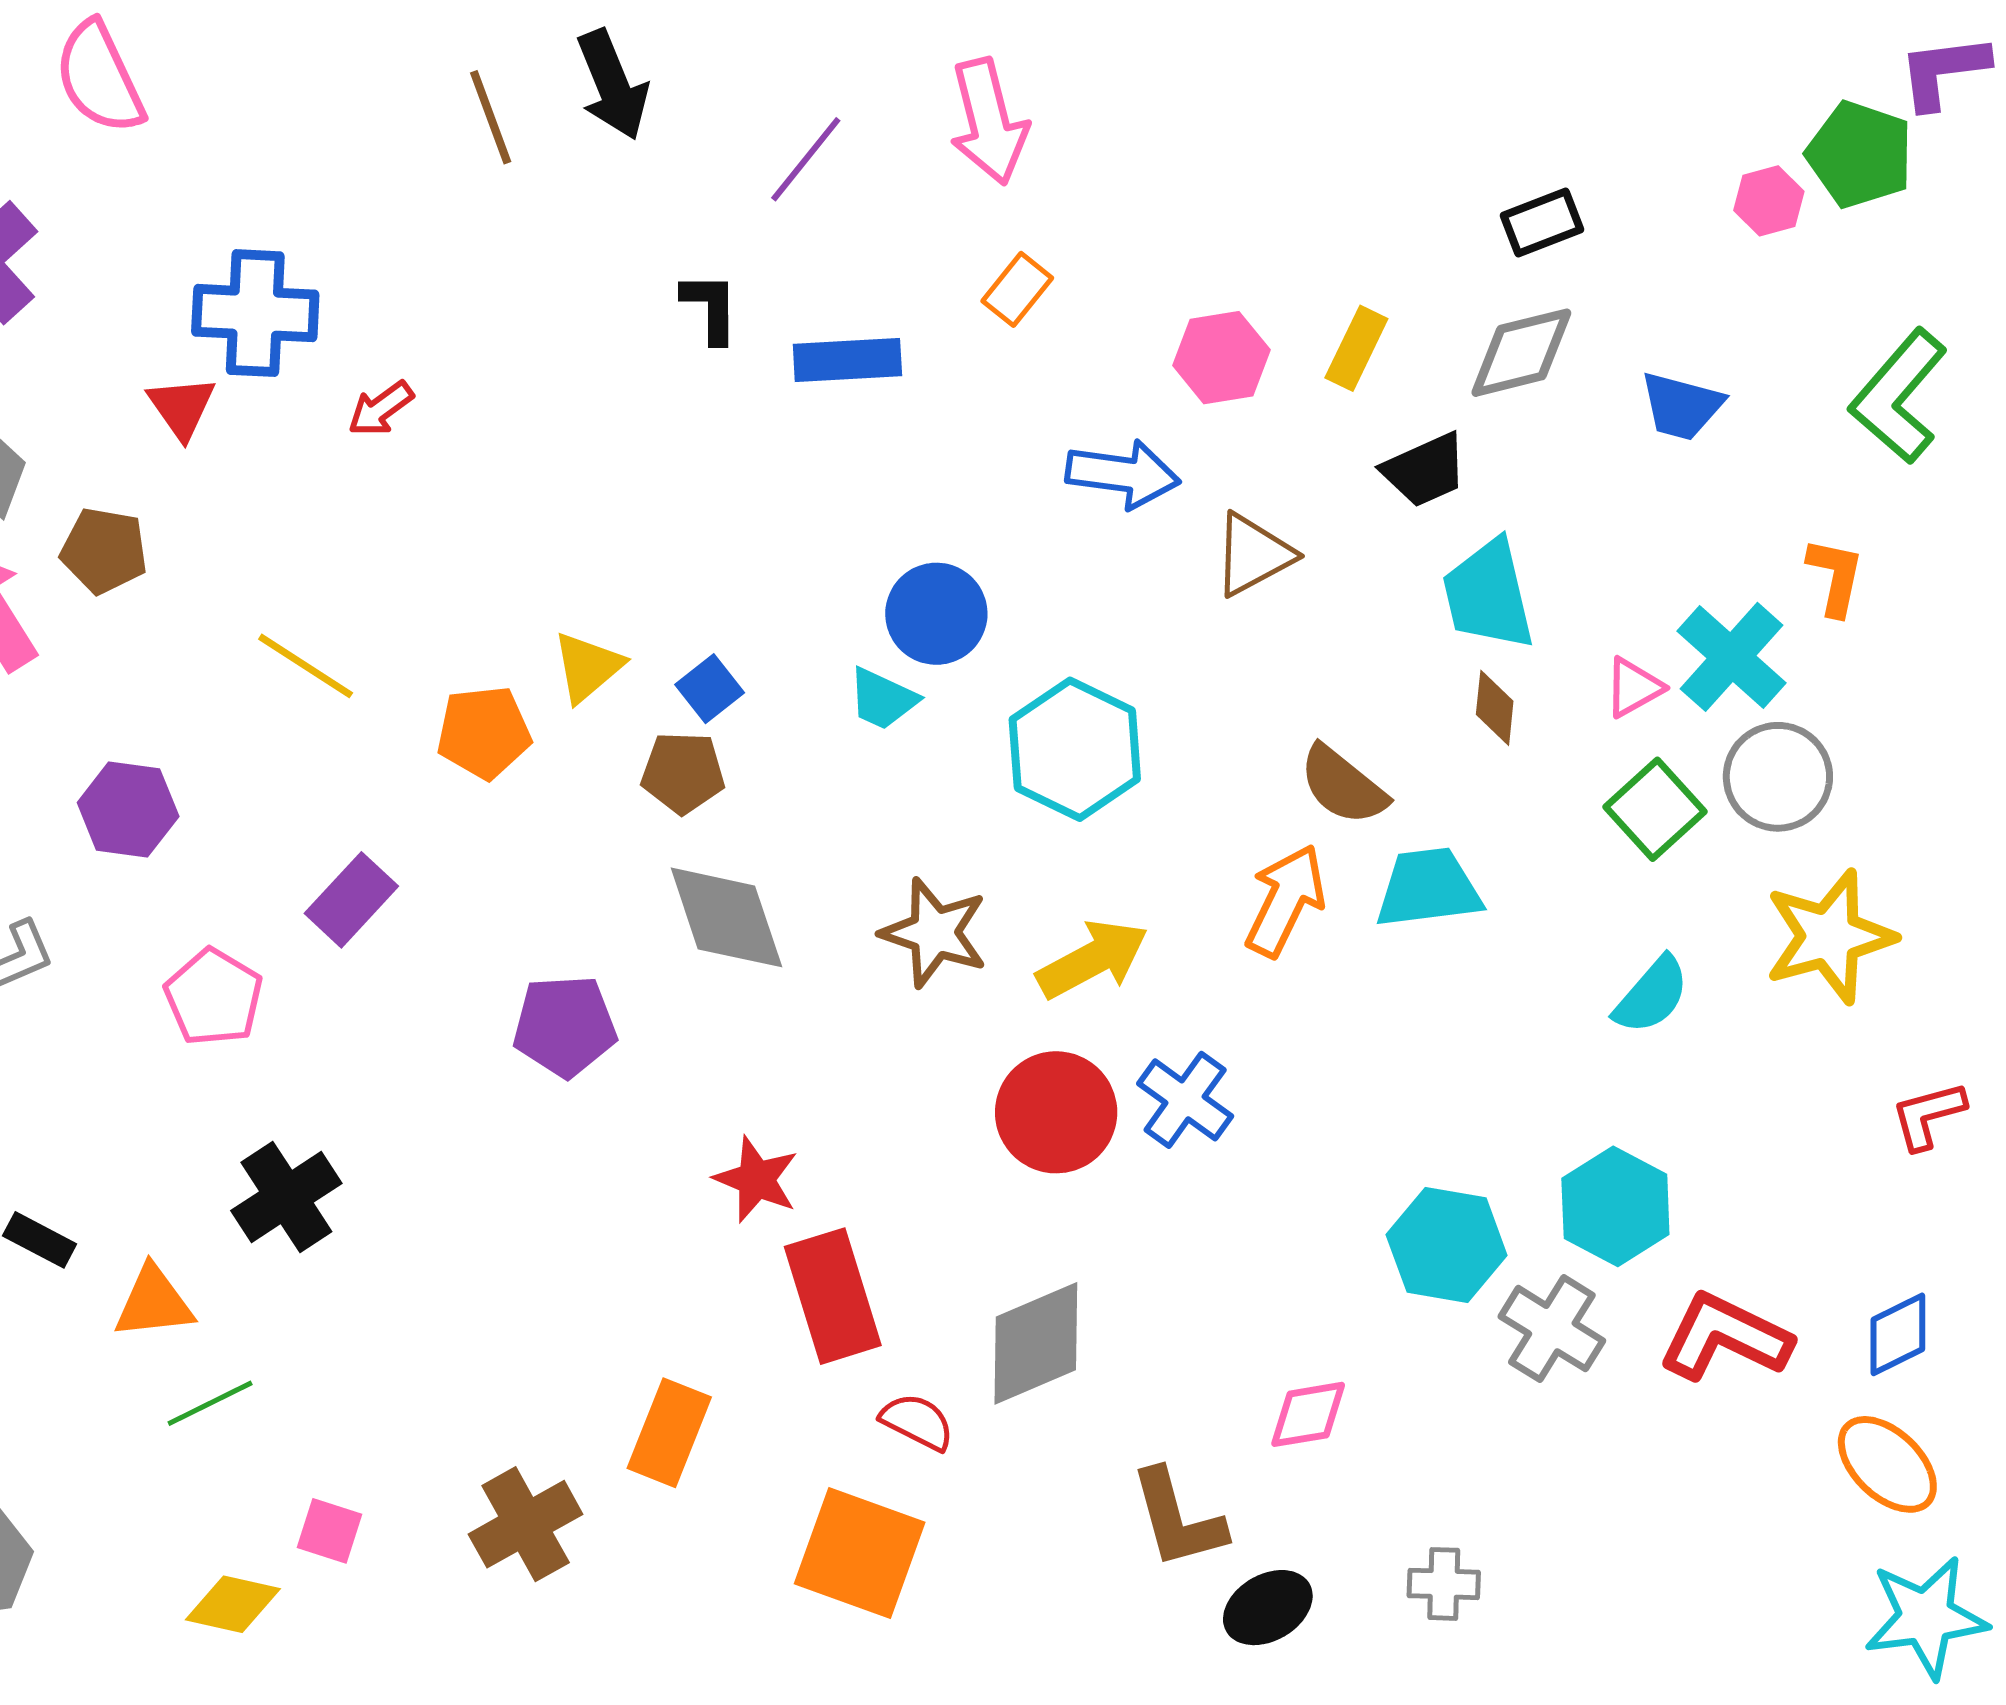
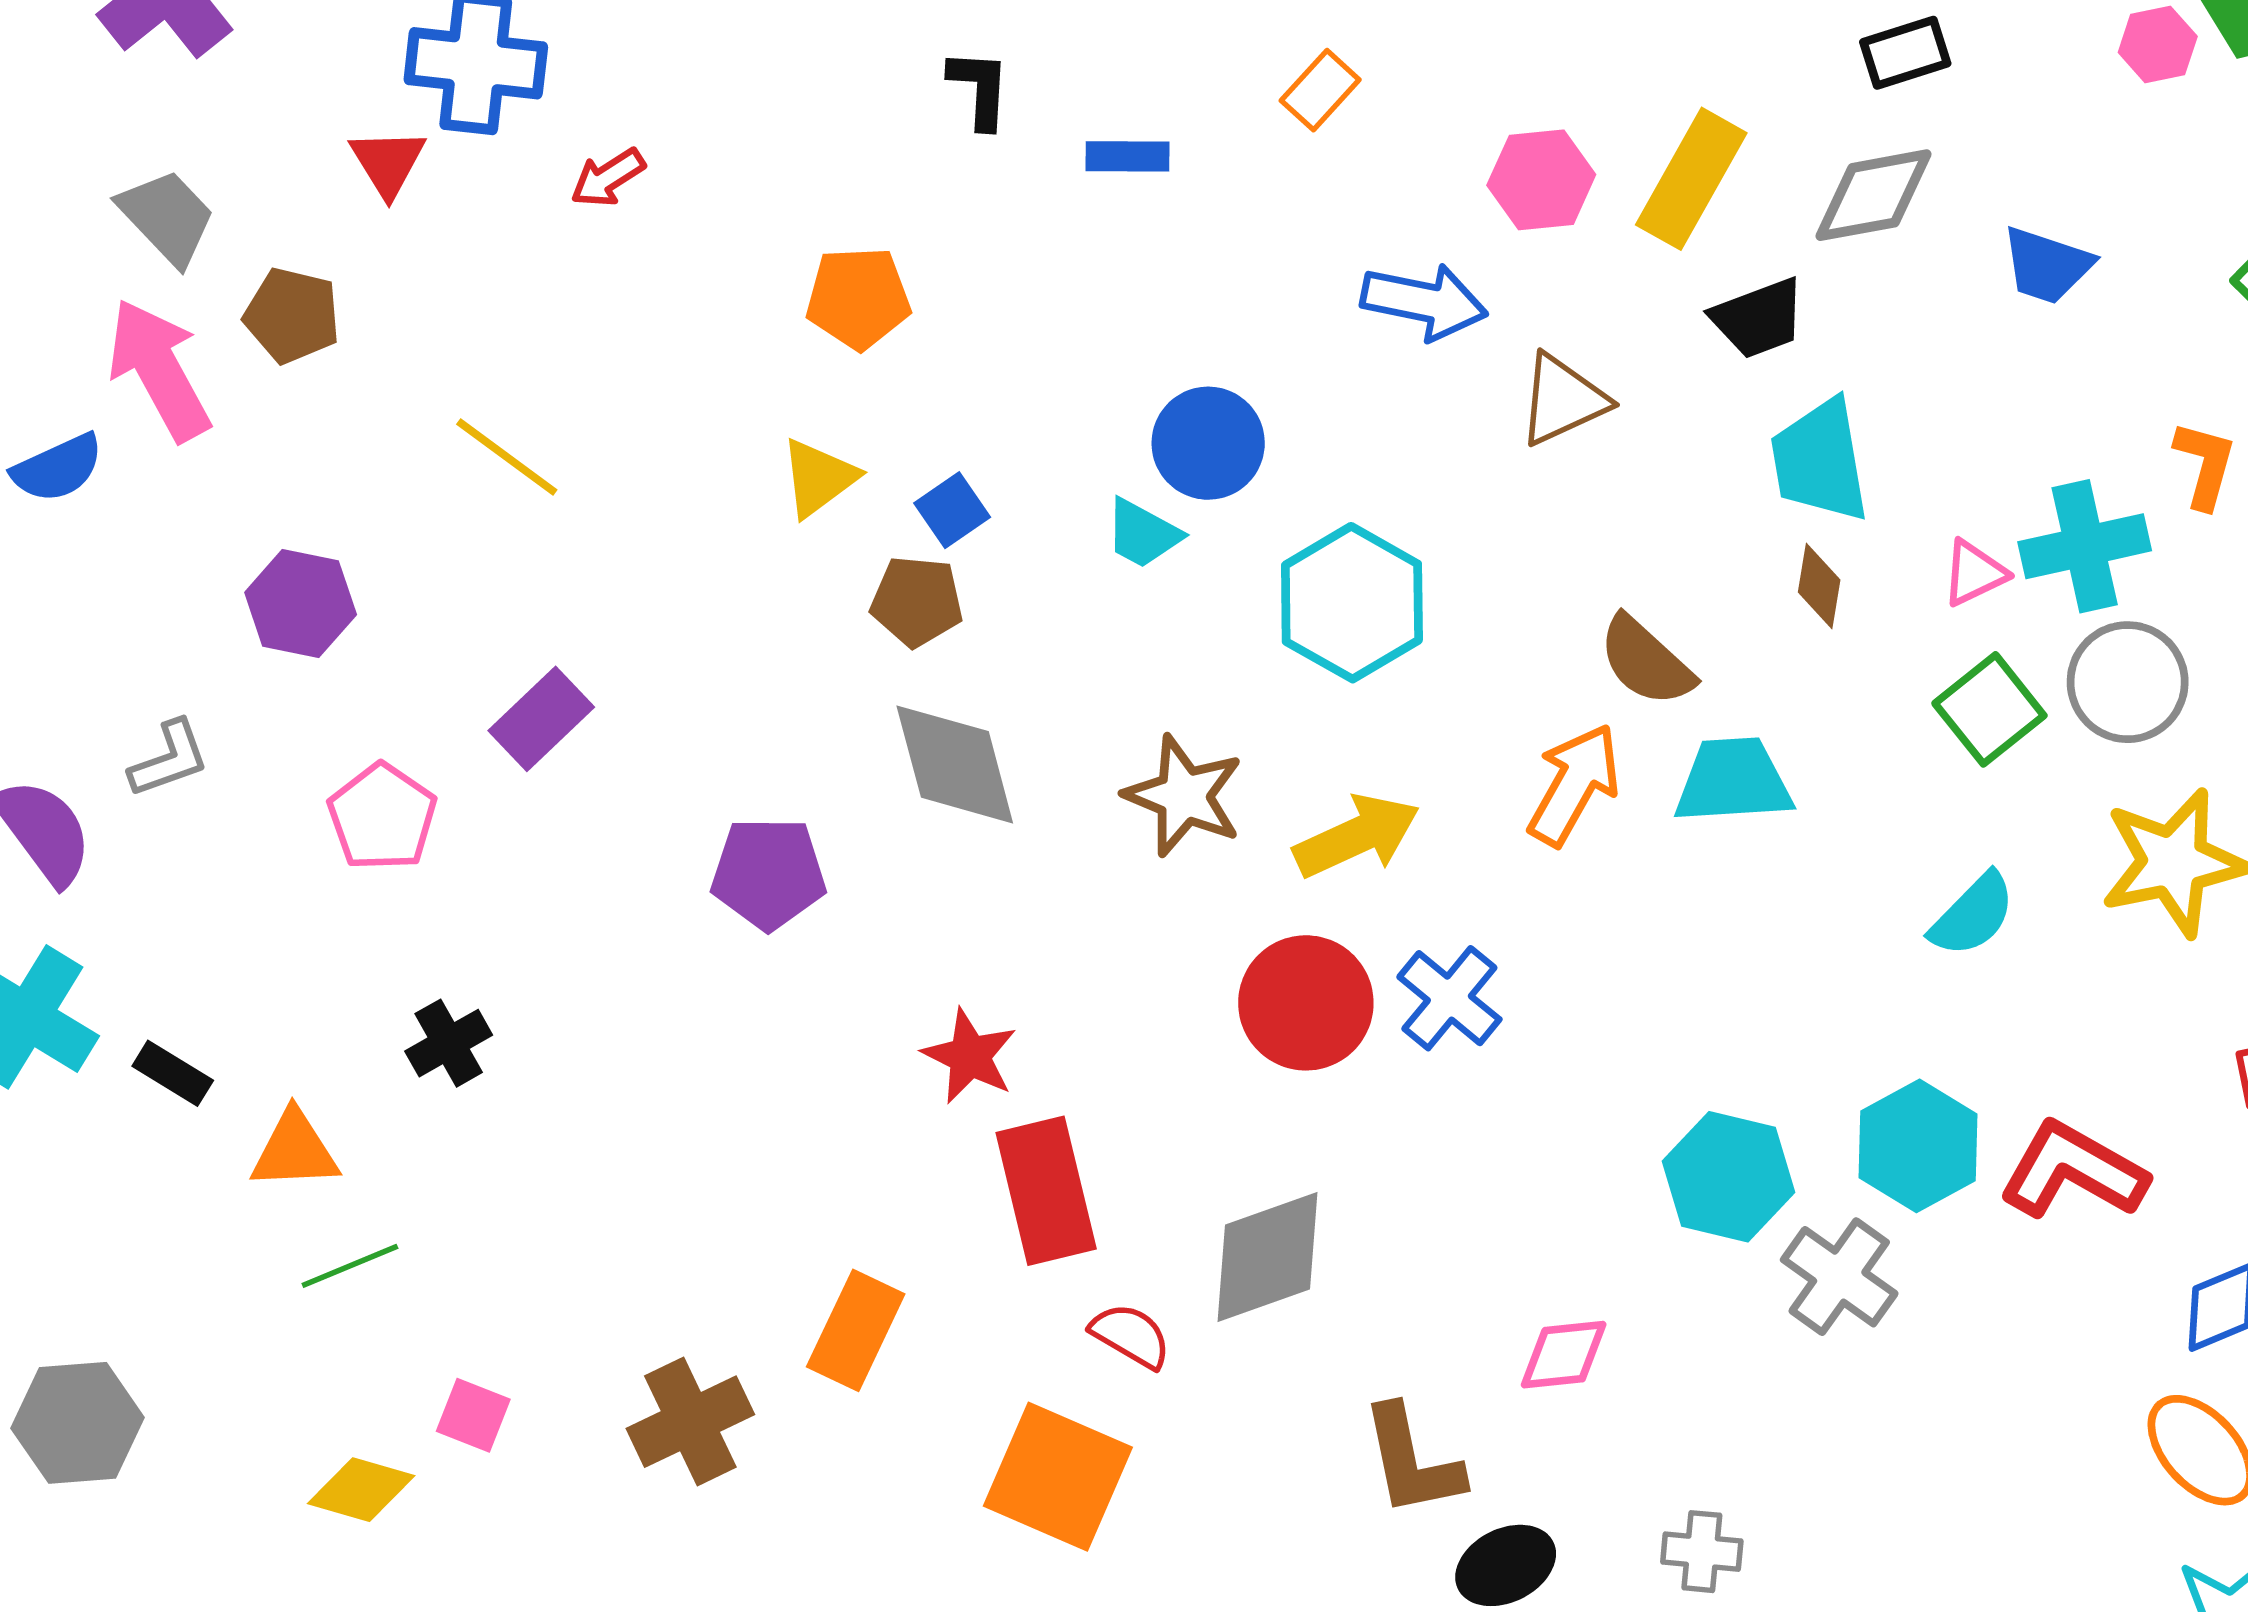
yellow rectangle: (1356, 348) -> (1691, 179), size x1.5
blue rectangle: (847, 360) -> (1128, 156), size x0.7
cyan cross: (1732, 657) -> (2085, 546), turned 32
orange pentagon: (484, 732) -> (858, 298), moved
black cross: (286, 1197) -> (449, 1043), size x0.7
red L-shape: (1725, 1337) -> (2073, 1171), moved

